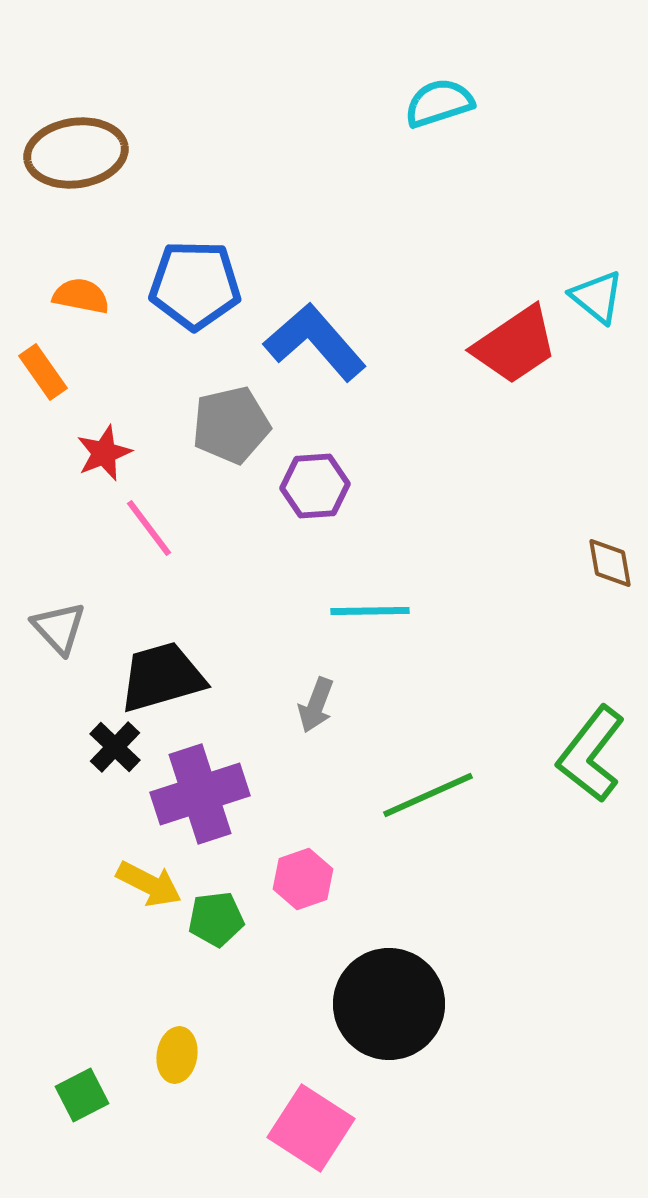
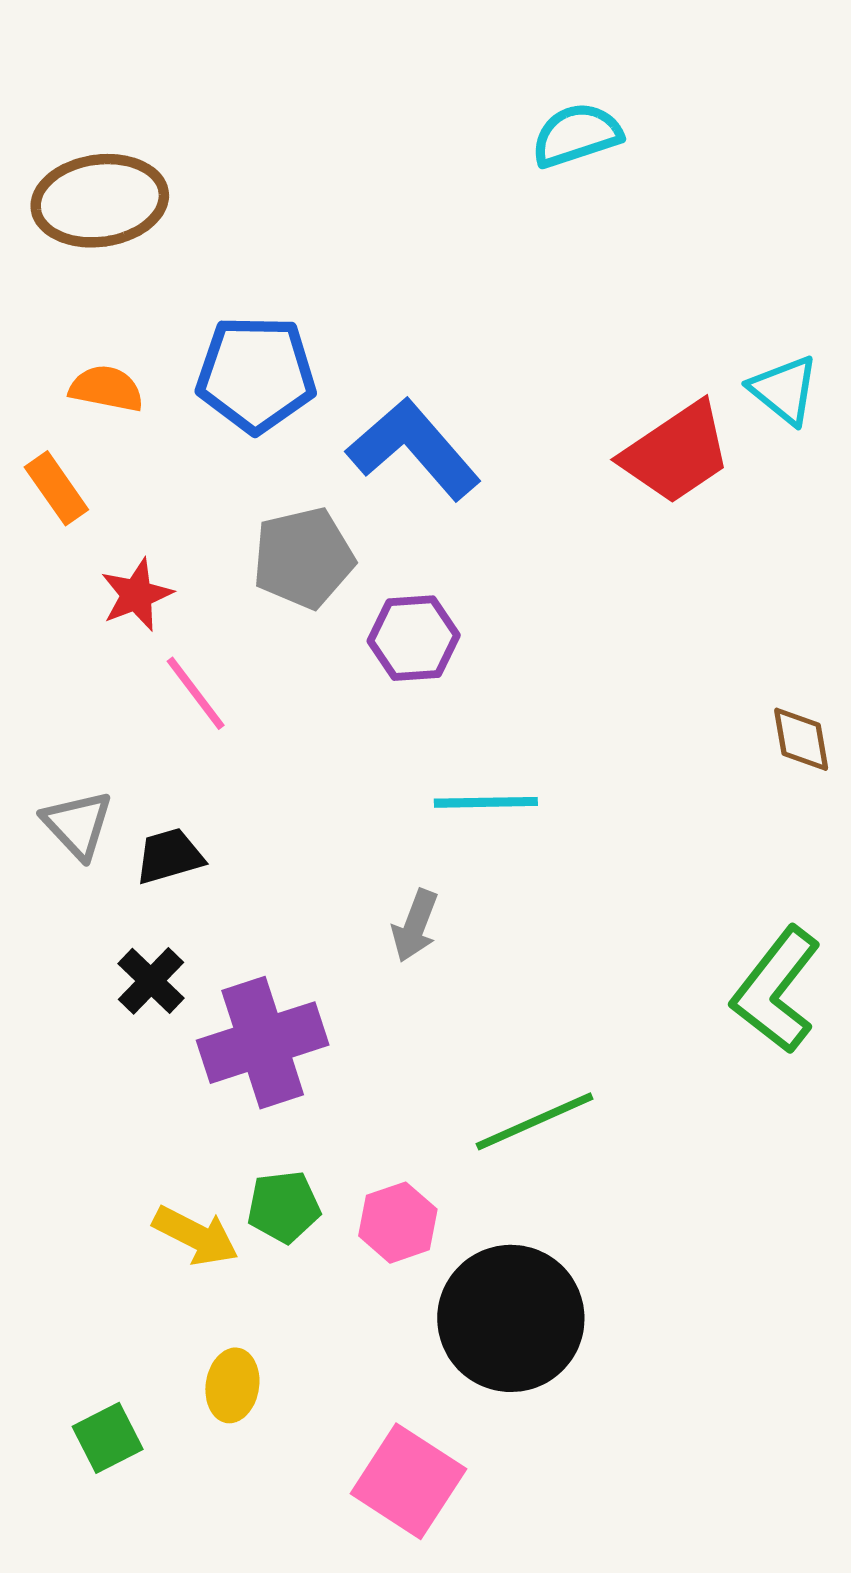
black trapezoid: (162, 677) -> (169, 856), moved, size x0.6
green line: (428, 795) -> (535, 1121), moved
pink hexagon: (303, 879) -> (398, 1223), moved
yellow arrow: (149, 884) -> (196, 1236), moved

